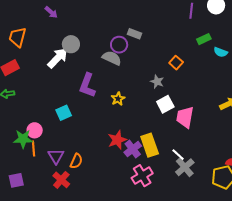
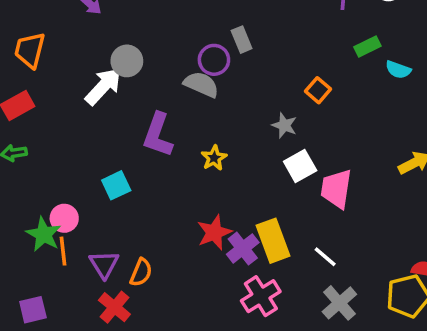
gray rectangle: (134, 34) -> (242, 40), turned 48
green star: (23, 139) -> (44, 234), turned 30
gray cross: (185, 167) -> (339, 303), moved

